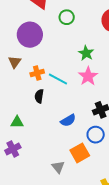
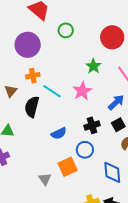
green star: (86, 53) -> (93, 66), moved
brown triangle: (15, 62) -> (11, 91), moved
orange cross: (37, 73) -> (33, 76), moved
black semicircle: (39, 96) -> (32, 107), size x1.5

